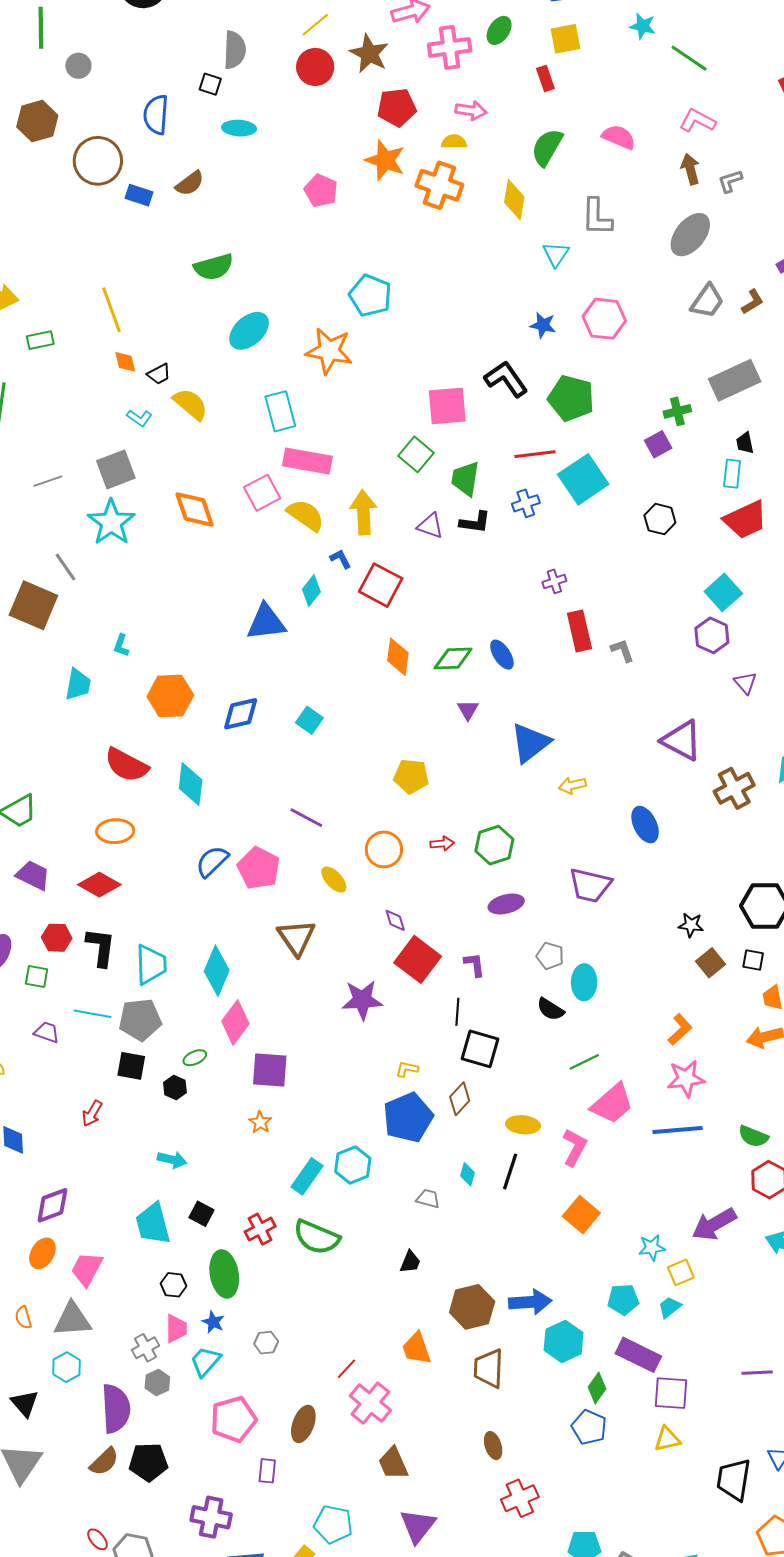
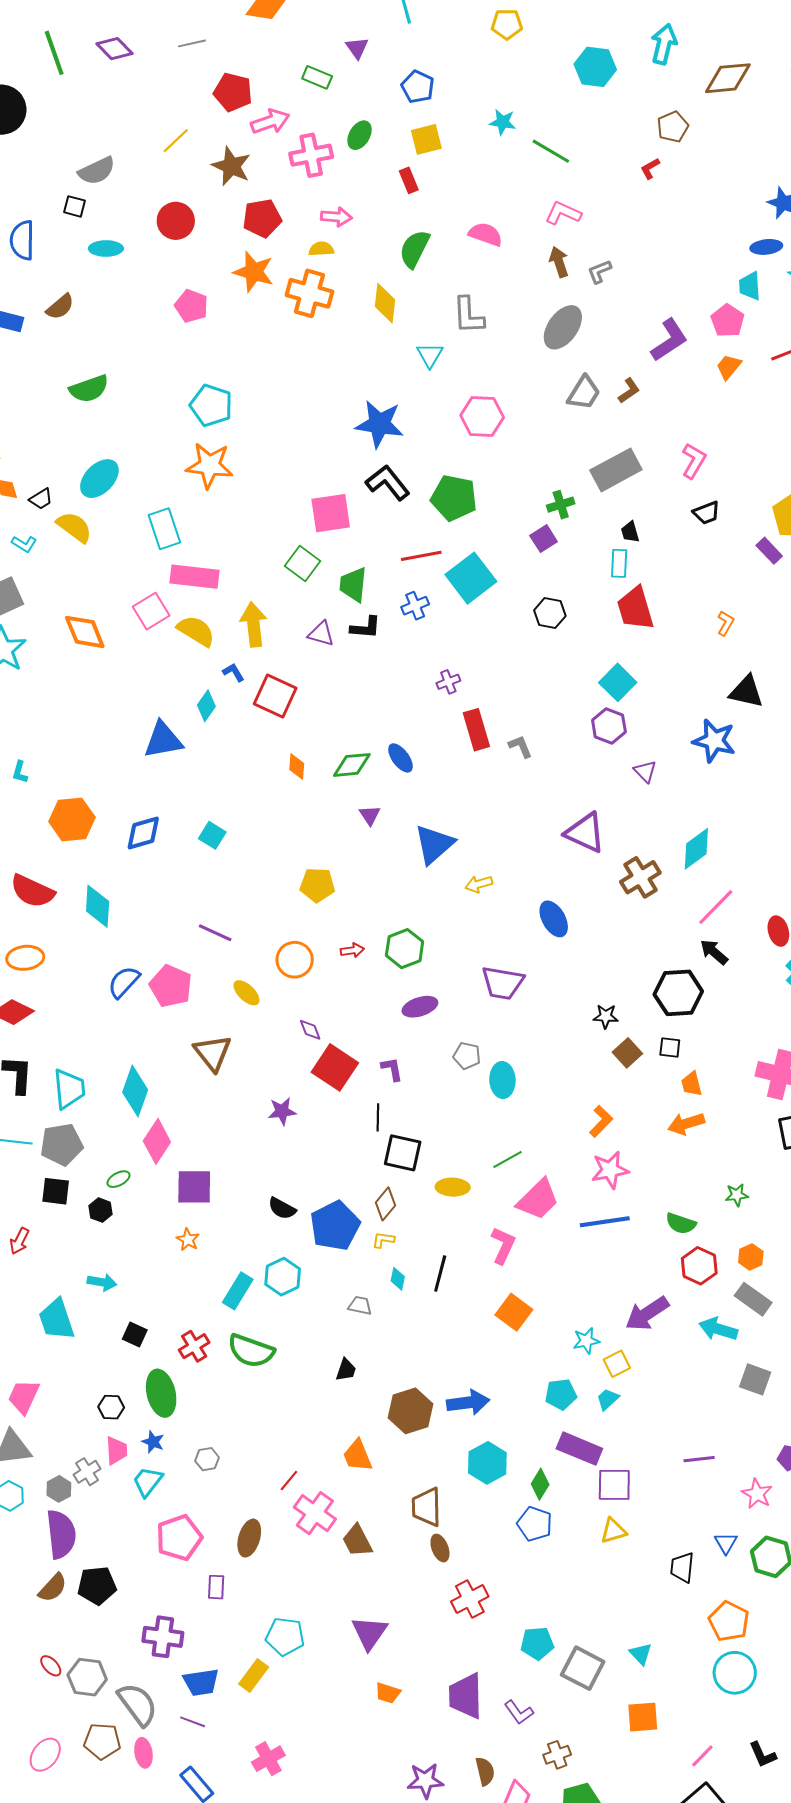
gray semicircle: (235, 50) -> (97, 171), turned 66
red circle: (315, 67) -> (176, 221), moved
cyan pentagon: (370, 296) -> (211, 405), moved
blue star: (543, 325) -> (379, 424), moved, size x1.8
cyan ellipse: (249, 331) -> (99, 479), moved
red trapezoid: (745, 520) -> (635, 608), turned 102
orange diamond: (398, 657) -> (297, 766), size x0.7
purple star: (362, 1000) -> (282, 1111), size x0.7
black semicircle: (550, 1009) -> (282, 1208), moved
yellow L-shape: (407, 1069) -> (383, 1240), moved
yellow ellipse: (523, 1125) -> (453, 1187), moved
cyan trapezoid: (153, 1224) -> (57, 1319), moved
cyan hexagon: (564, 1341) -> (487, 1463), moved
brown trapezoid: (489, 1368) -> (426, 1507), moved
gray hexagon: (157, 1383) -> (59, 1489), moved
brown trapezoid: (393, 1463) -> (357, 1541), moved
black trapezoid: (734, 1480) -> (682, 1567), size x0.7

